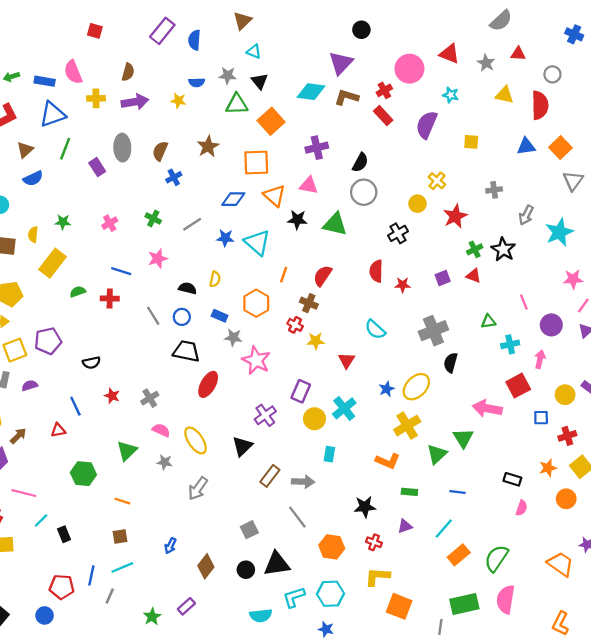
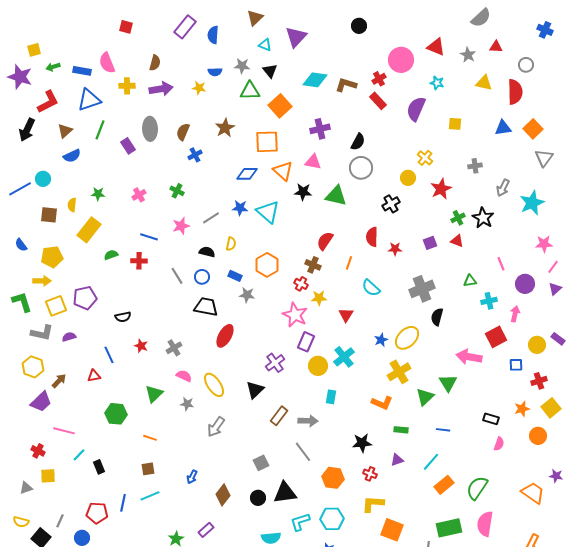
purple triangle: (341, 63) -> (296, 37), moved
gray line: (192, 224) -> (211, 218), moved
orange line: (284, 275) -> (349, 263), moved
pink star: (256, 360) -> (295, 315), moved
gray line: (110, 596) -> (60, 521), moved

